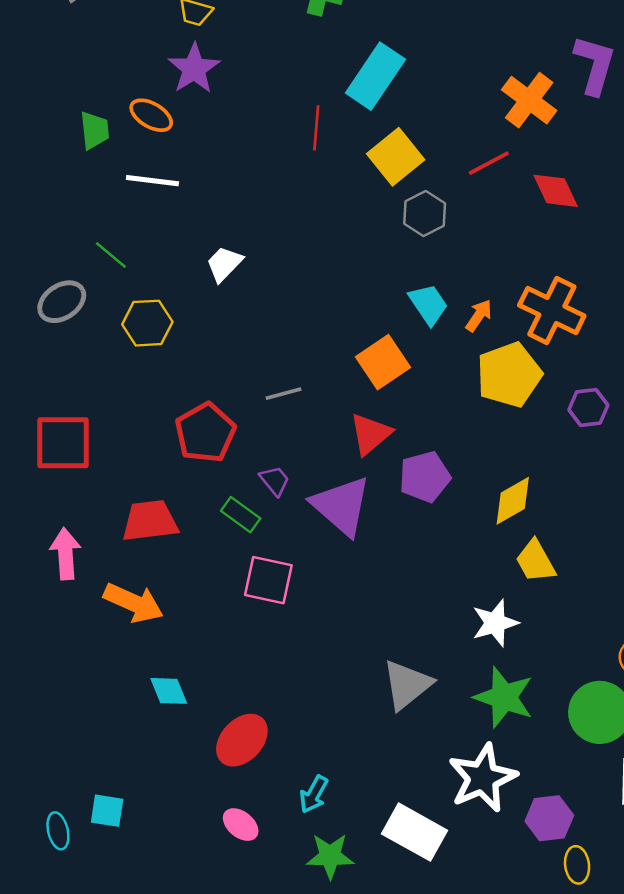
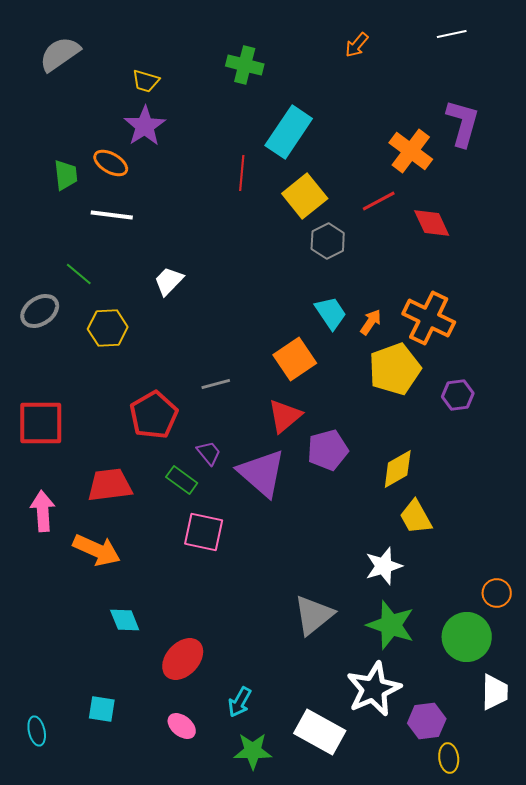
cyan square: (107, 811) -> (102, 709), moved

